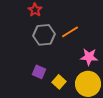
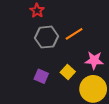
yellow square: (59, 82) -> (68, 72), moved

